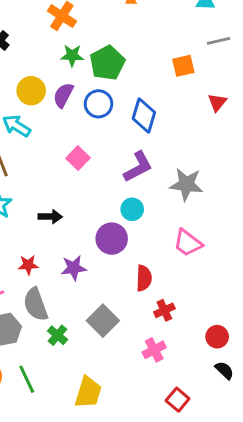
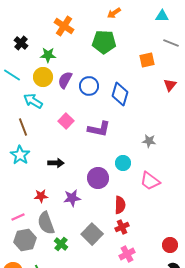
gray line: (219, 41) -> (171, 43), turned 35
green star: (72, 56) -> (48, 55), moved
green pentagon: (107, 63) -> (104, 42), moved, turned 30
pink square: (78, 158) -> (66, 121), moved
purple L-shape: (138, 167) -> (99, 129), moved, turned 40
gray star: (186, 184) -> (149, 141), size x0.6
cyan circle: (132, 209) -> (123, 163), moved
red cross: (164, 310) -> (122, 227), moved

